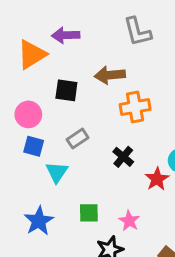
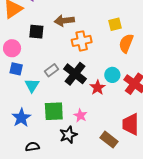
gray rectangle: (78, 139) -> (52, 70), moved
black cross: (123, 157) -> (75, 74), size x1.6
green square: (89, 213) -> (54, 111), size x1.5

